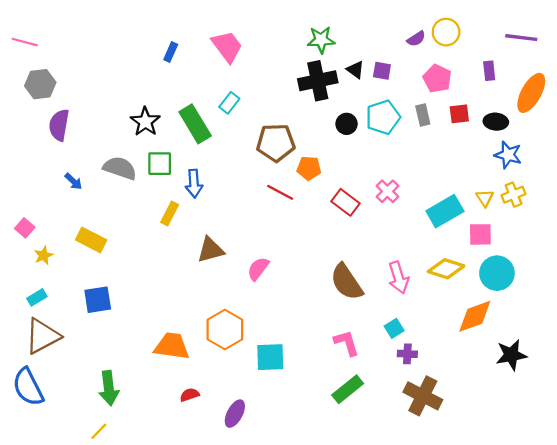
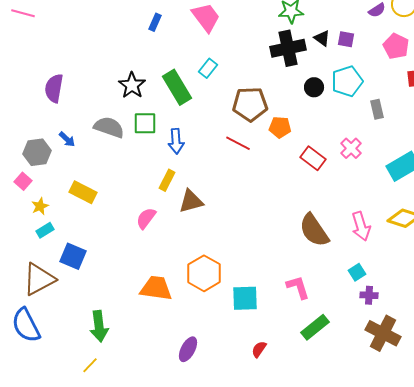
gray hexagon: (40, 84) -> (37, 152), moved
gray rectangle: (423, 115) -> (377, 109), moved
red line: (280, 192) -> (238, 143), moved
yellow rectangle: (170, 213) -> (167, 180), moved
pink semicircle: (258, 269) -> (146, 218), moved
cyan rectangle: (37, 297) -> (45, 230), moved
blue square: (98, 300) -> (73, 256), moved, turned 32
pink L-shape: (347, 343) -> (298, 287), moved
red semicircle: (190, 395) -> (259, 349), moved, turned -36
purple ellipse: (235, 414) -> (188, 349), moved

